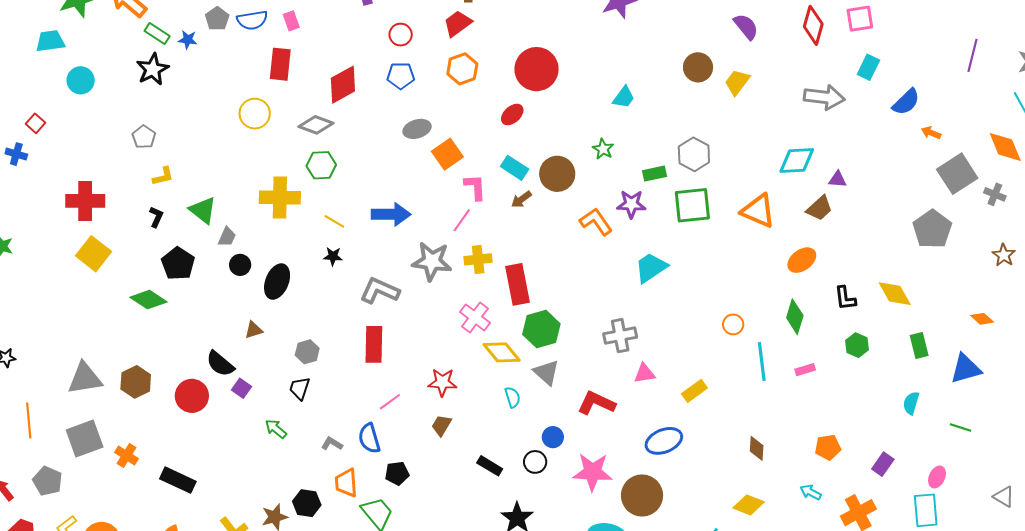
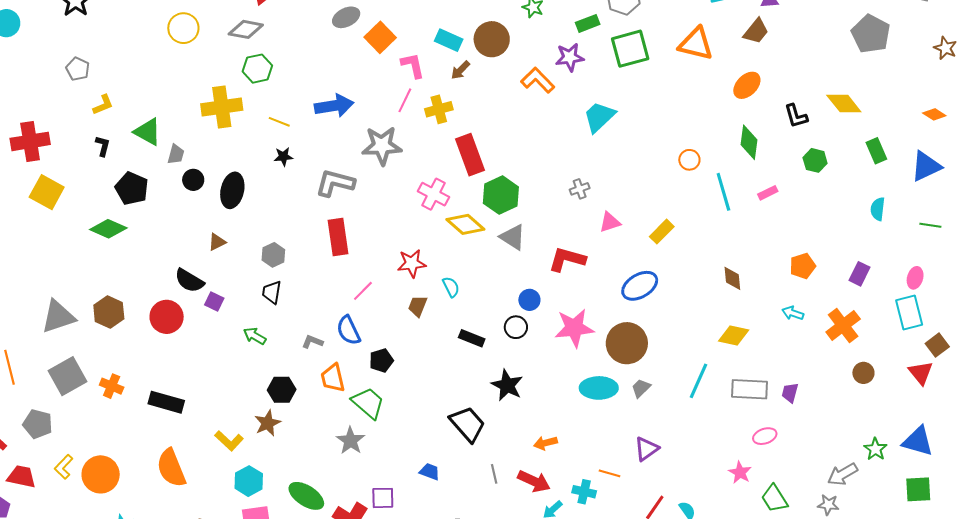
yellow cross: (478, 259) -> (439, 109), moved
gray cross: (620, 336) -> (580, 189), size x0.6
cyan semicircle: (513, 397) -> (451, 287), moved
black hexagon: (307, 503) -> (282, 390), moved

